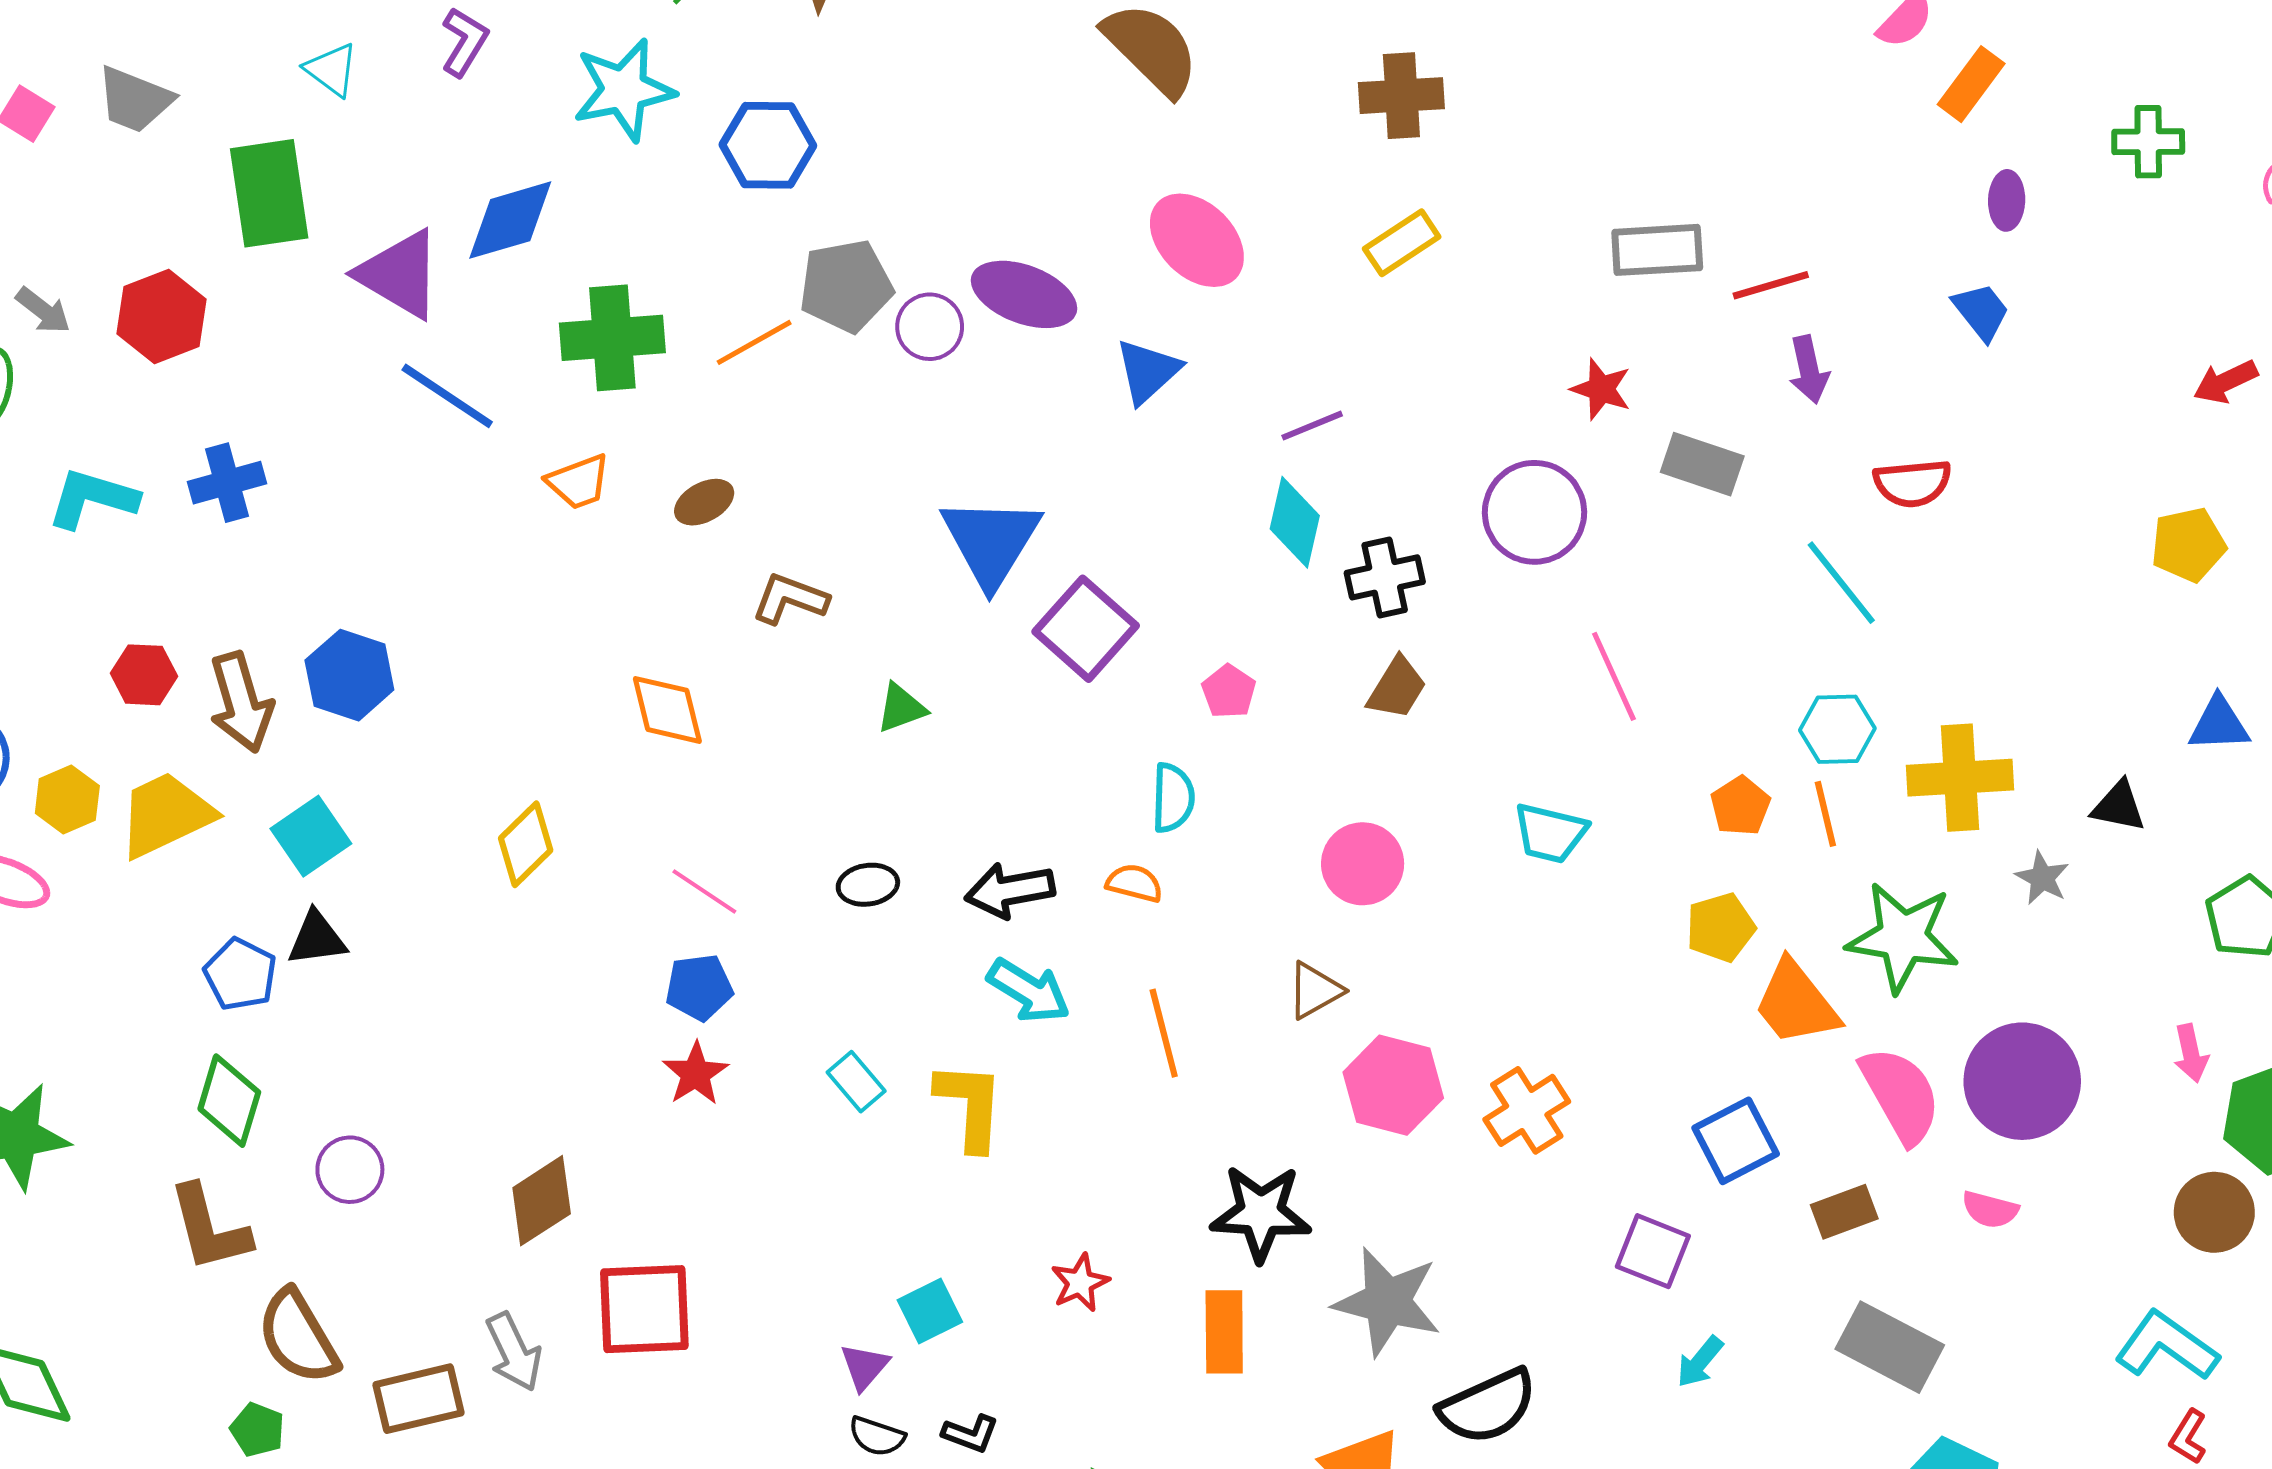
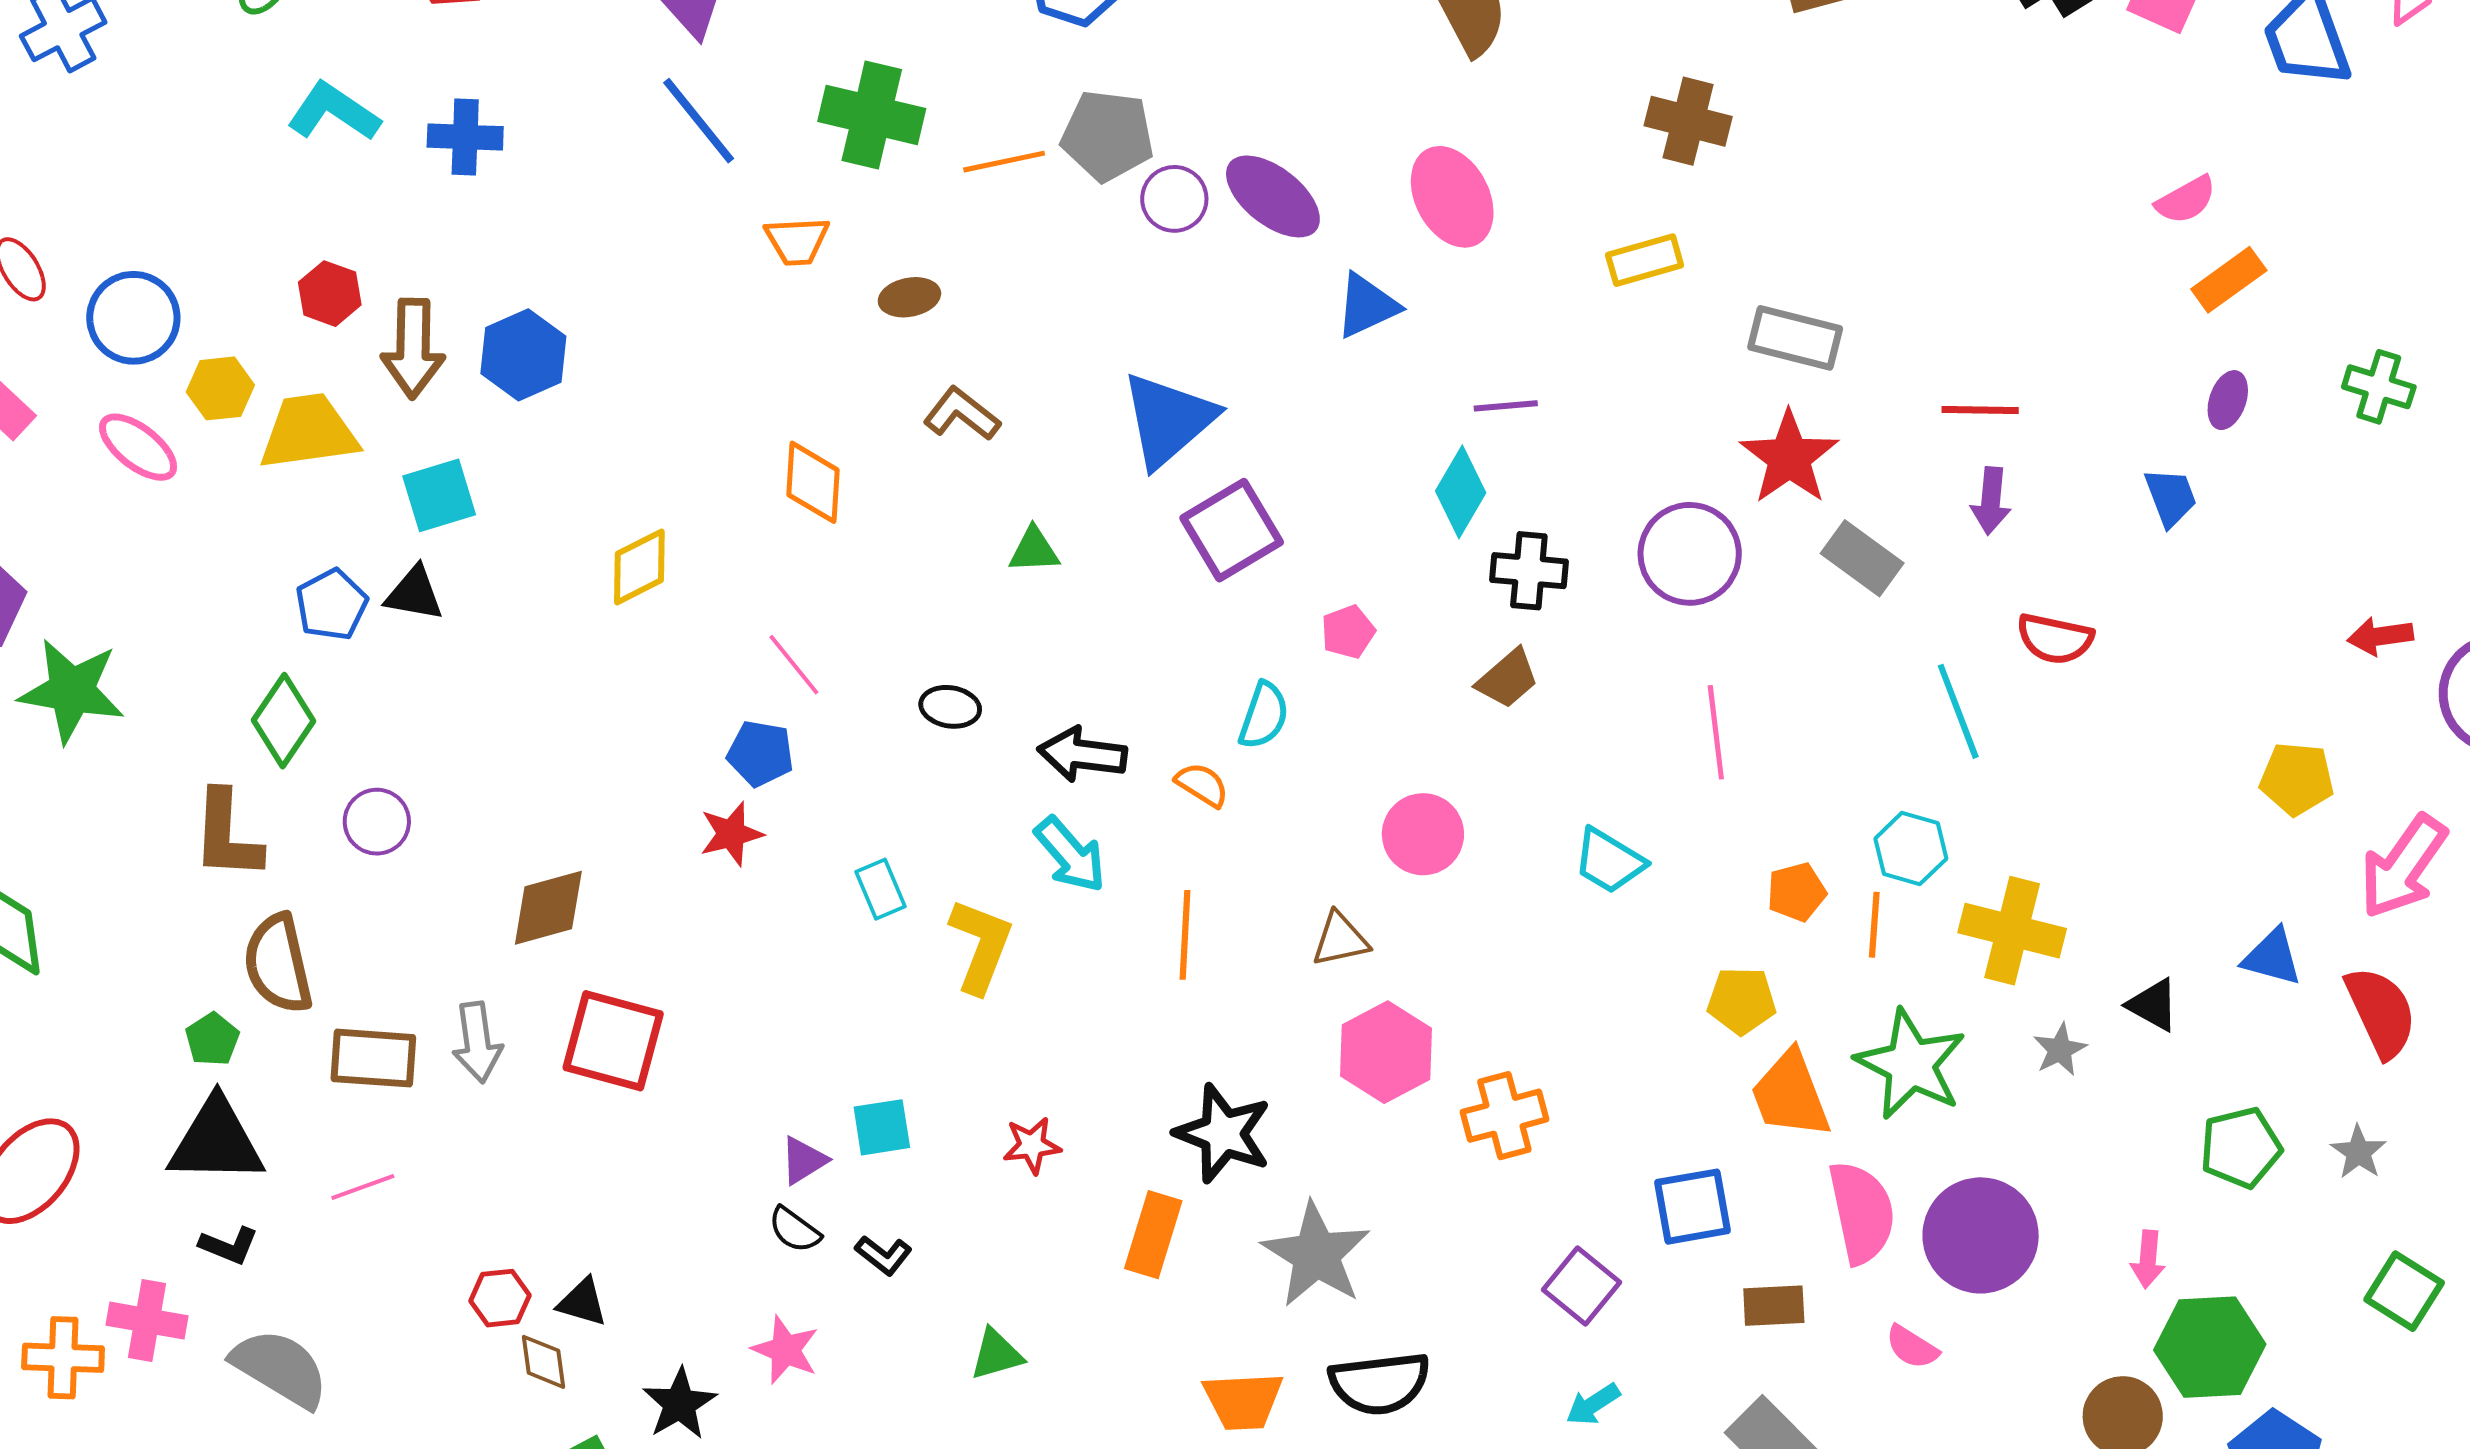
gray rectangle: (1657, 250) -> (1795, 338), moved
red star: (1601, 389) -> (1789, 457), size x1.6

